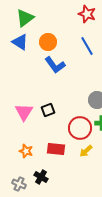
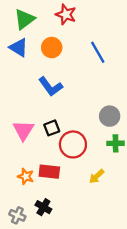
red star: (87, 14) -> (66, 14), moved
blue L-shape: (55, 65) -> (51, 87), moved
red circle: (80, 128) -> (73, 144), moved
red rectangle: (56, 149) -> (49, 172), moved

